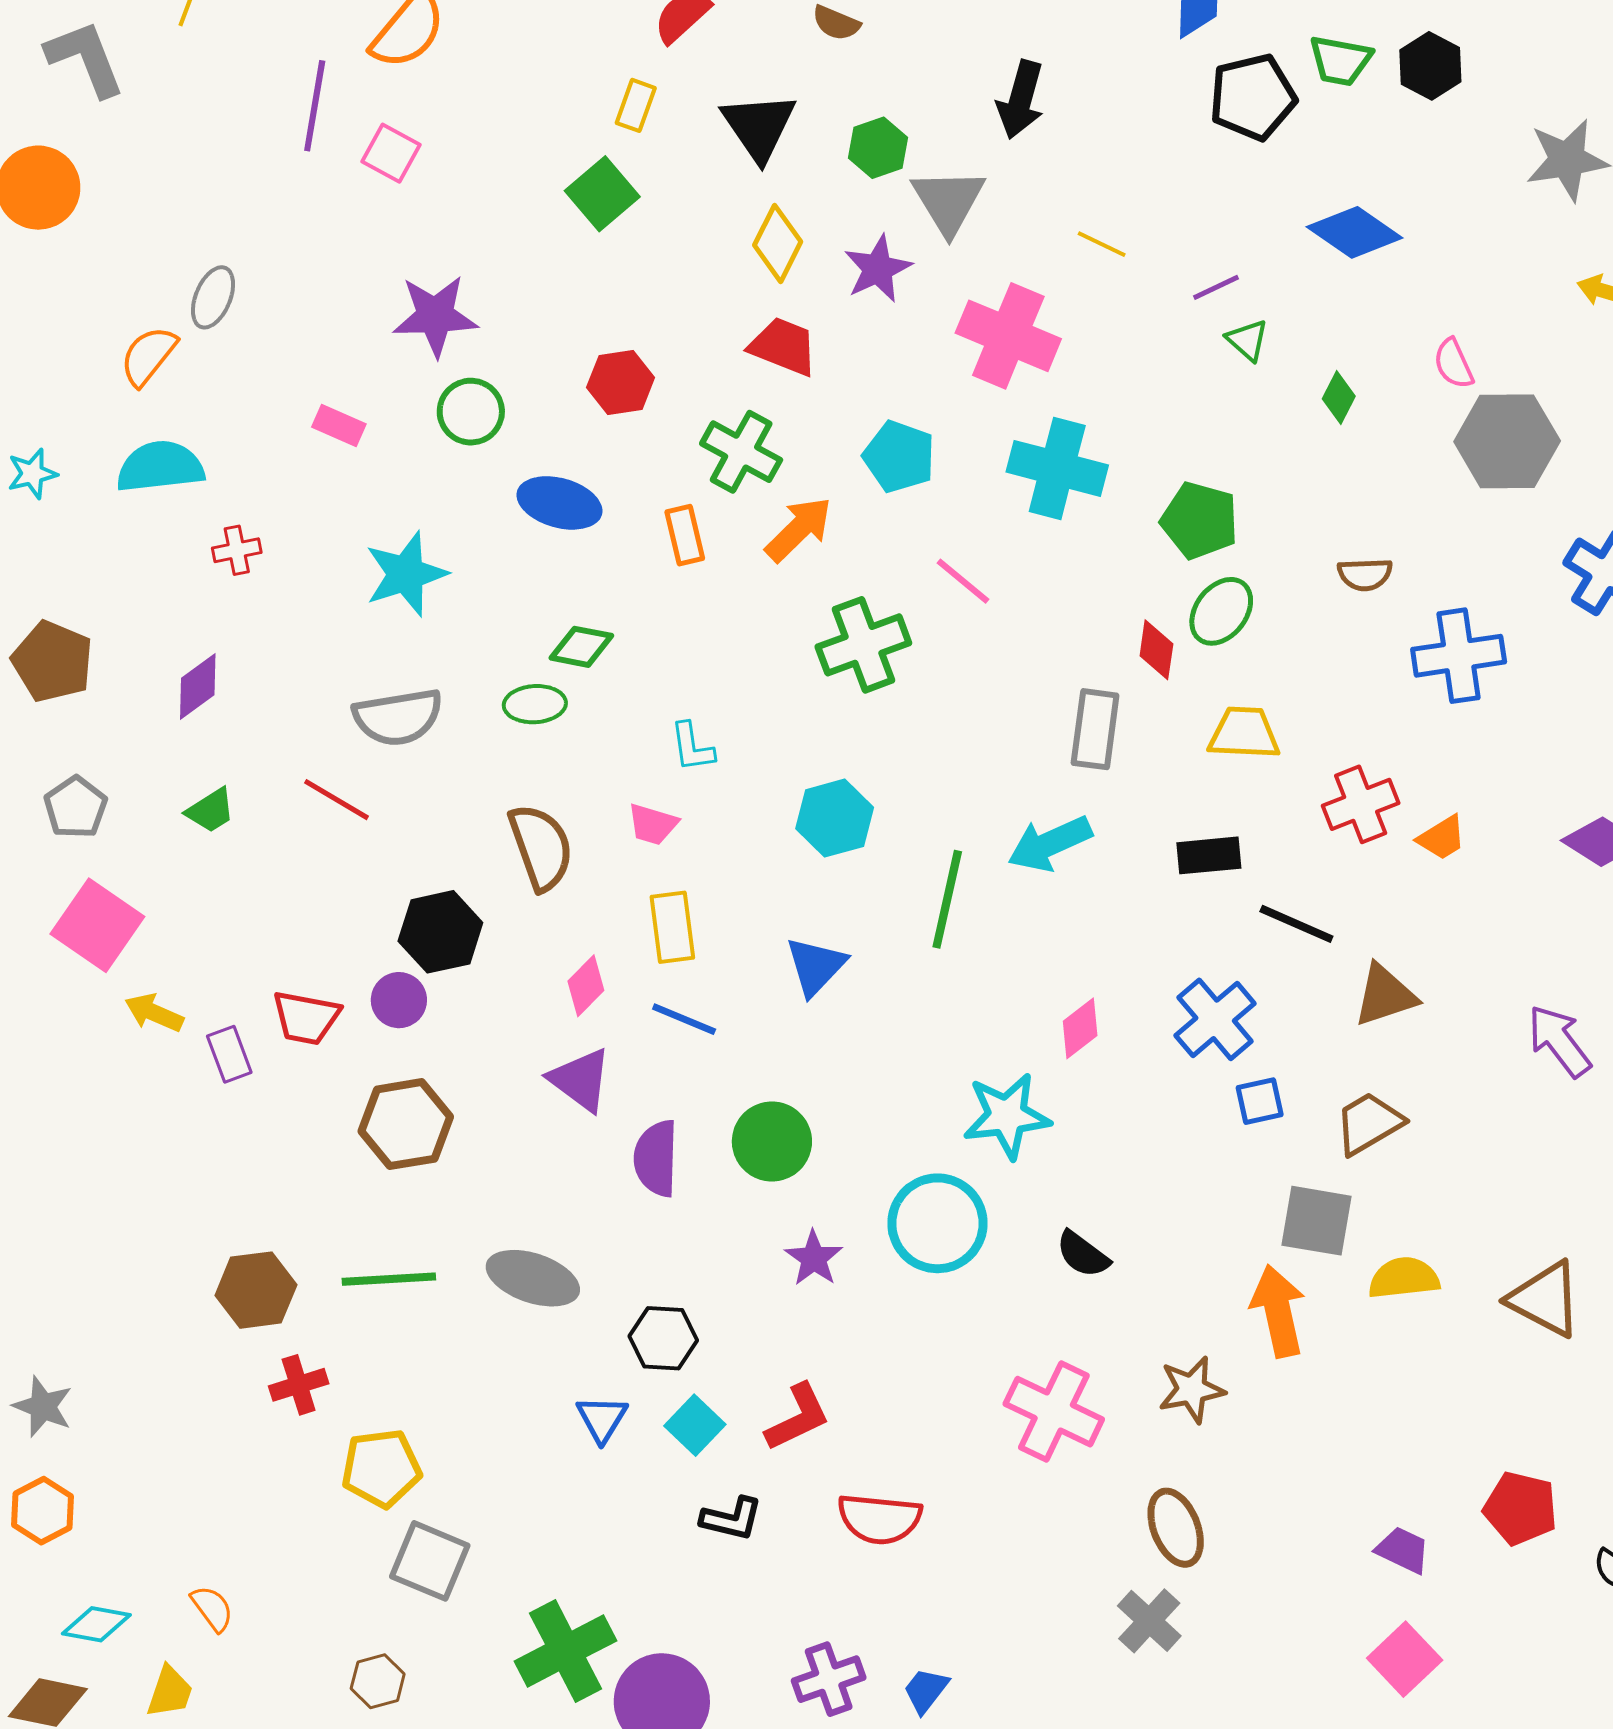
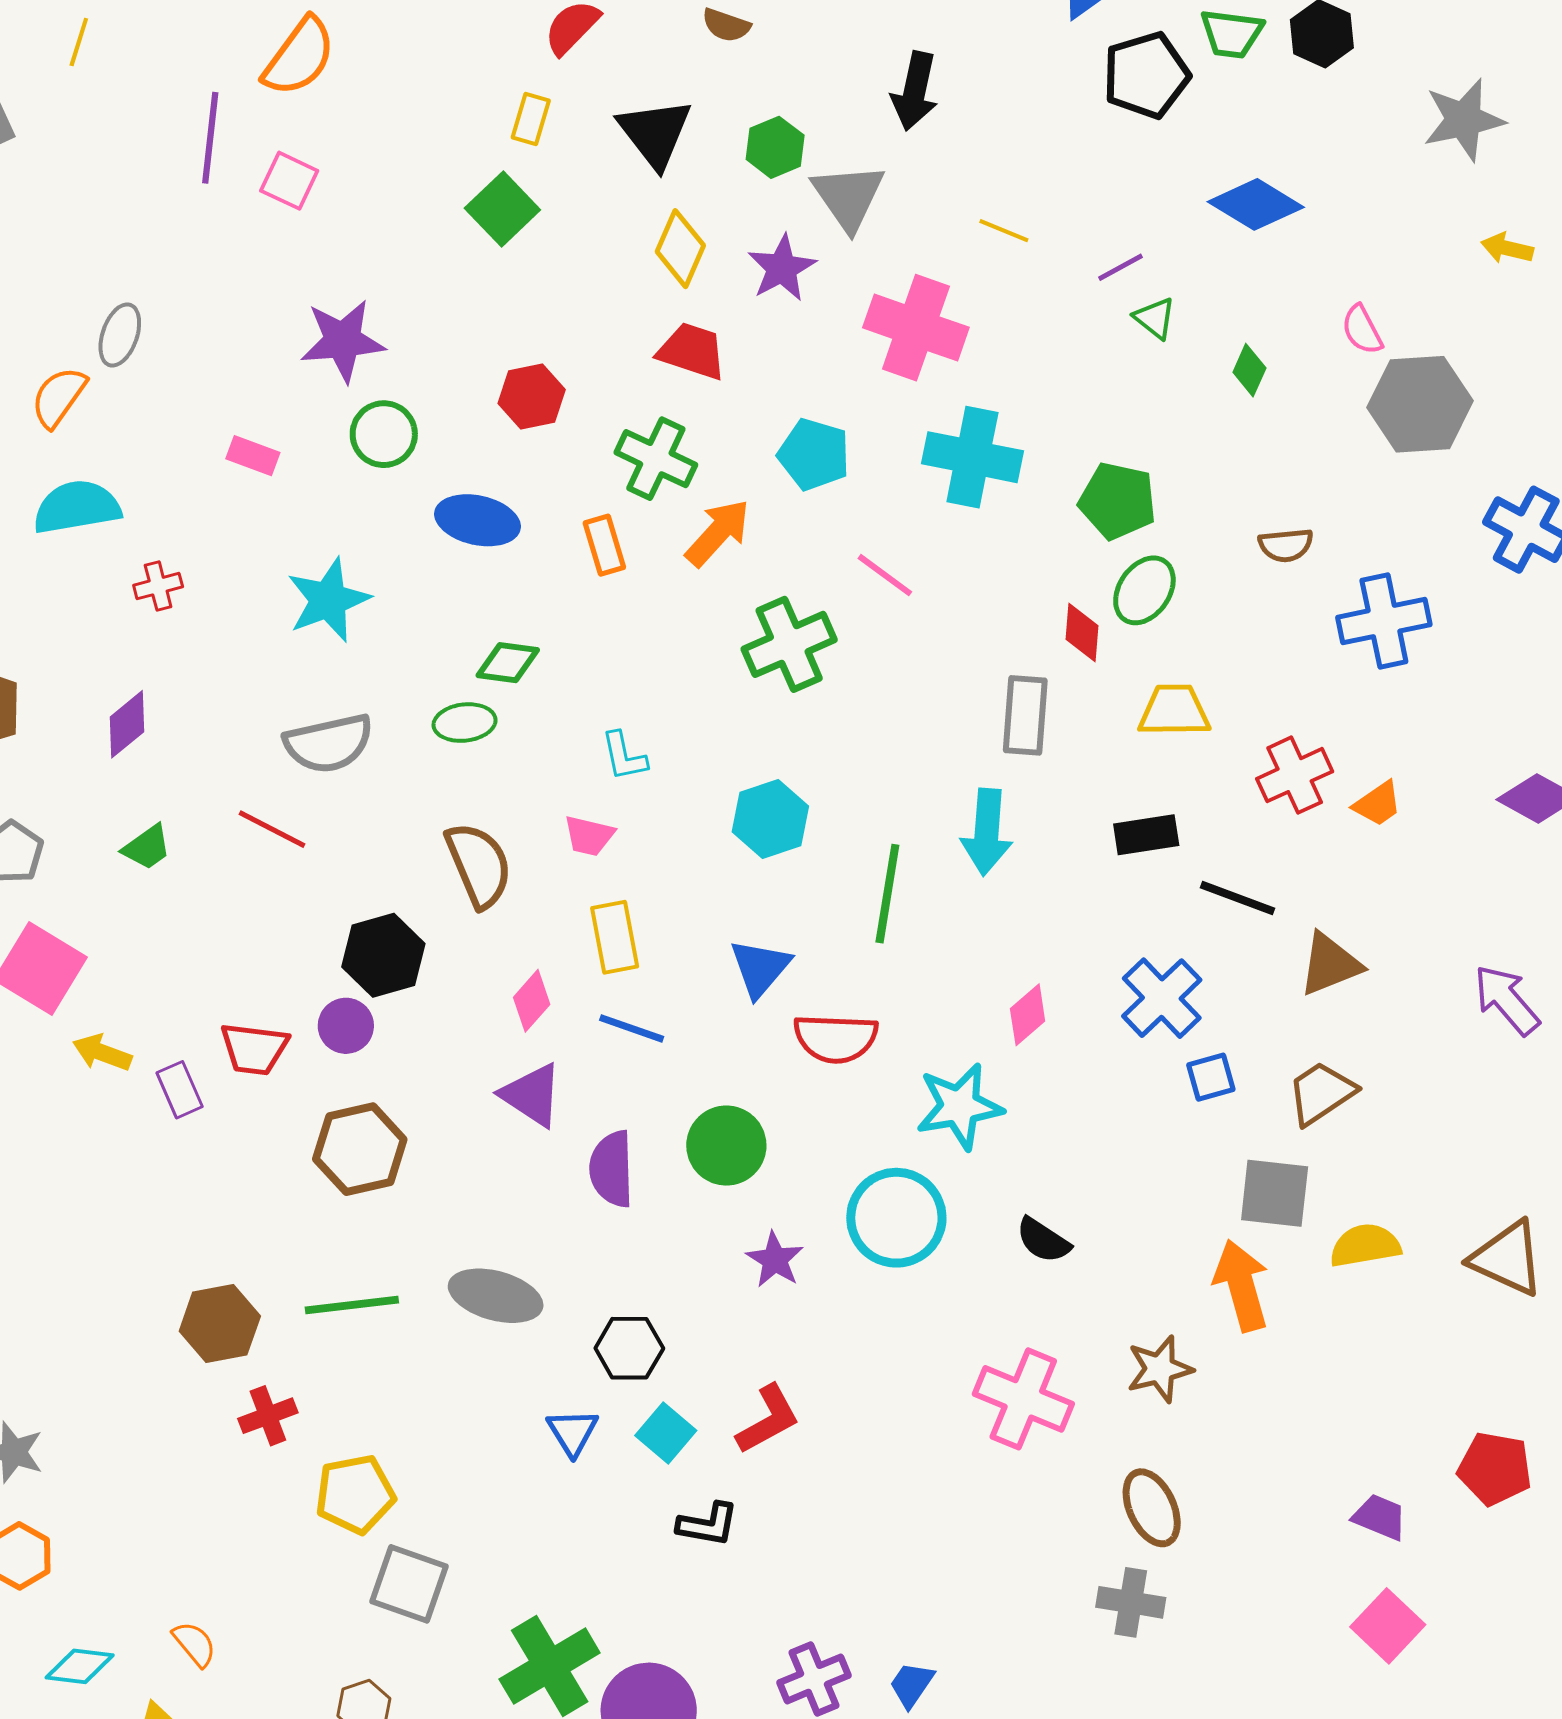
cyan arrow: (1050, 844) -> (987, 832), turned -58
red semicircle: (880, 1519) -> (836, 1038), moved
gray cross: (1149, 1621) -> (1131, 1602), turned -30

